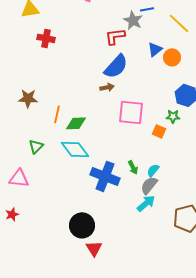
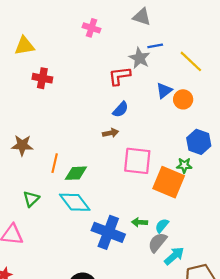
blue semicircle: (116, 66) -> (121, 109), size x0.6
orange square: (159, 131) -> (169, 182), size x2.0
green arrow: (133, 167) -> (140, 222), turned 120
cyan arrow: (146, 203) -> (174, 256), moved

